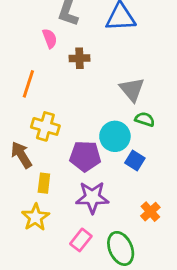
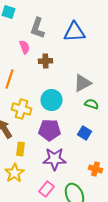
gray triangle: (132, 90) -> (82, 83), turned 42
cyan circle: (115, 136) -> (52, 100), moved
orange cross: (150, 212) -> (96, 169), turned -32

